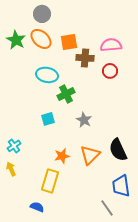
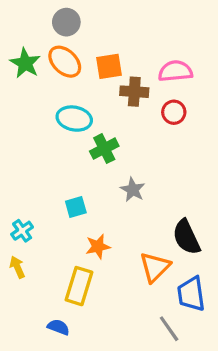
cyan square: (48, 119) -> (76, 207), moved
orange triangle: (90, 155) -> (155, 267), moved

